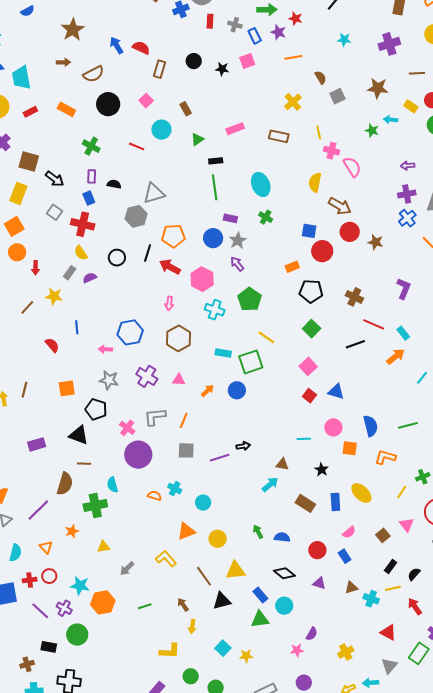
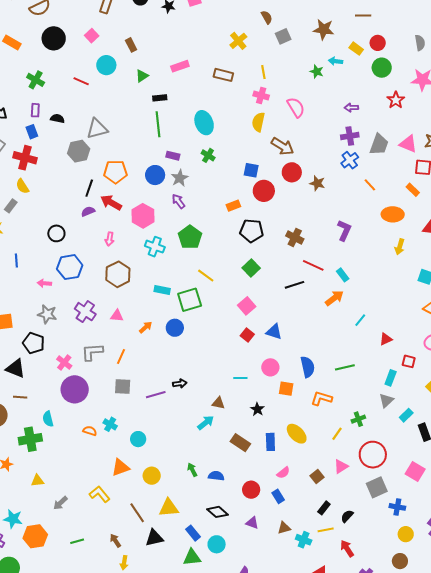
pink cross: (331, 151) -> (261, 95), moved
black circle: (117, 258) -> (56, 233), moved
purple semicircle: (90, 278) -> (88, 211), moved
pink triangle: (407, 525) -> (341, 467), turned 35

